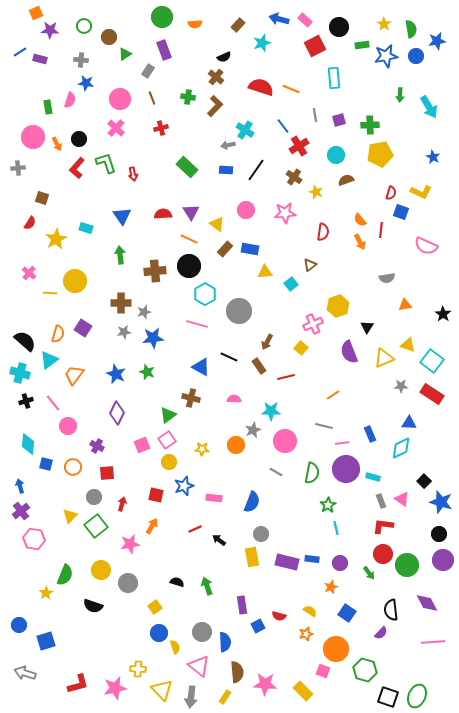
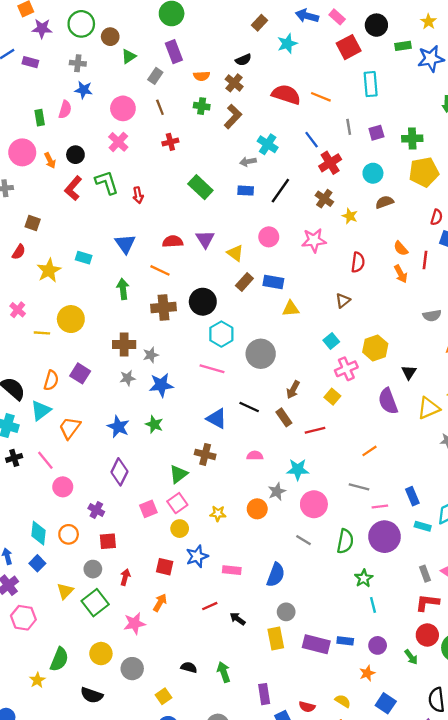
orange semicircle: (195, 24) -> (202, 76), moved
green circle: (84, 26) -> (81, 24), size x1.5
orange line: (189, 239) -> (160, 270), moved
cyan square: (291, 284) -> (331, 341), moved
cyan diamond: (28, 444) -> (38, 533), moved
blue square: (46, 464) -> (37, 563), moved, turned 32
cyan rectangle: (373, 477) -> (423, 526), moved

